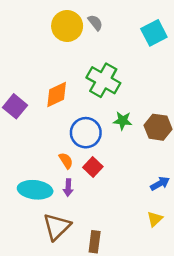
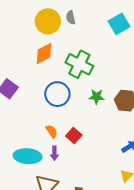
gray semicircle: (95, 23) -> (71, 18), turned -152
orange diamond: (57, 94) -> (44, 53), moved
blue circle: (86, 133) -> (57, 94), moved

